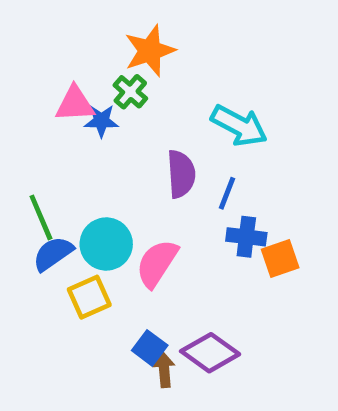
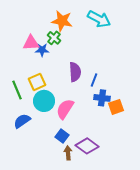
orange star: (150, 51) -> (62, 21), turned 30
cyan arrow: (239, 126) -> (99, 19), moved
blue semicircle: (53, 254) -> (22, 121), moved
yellow square: (89, 297) -> (37, 82), moved
blue square: (150, 348) -> (62, 136), moved

